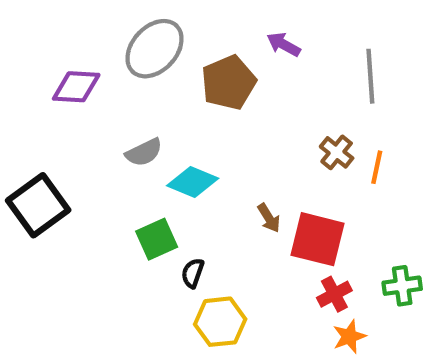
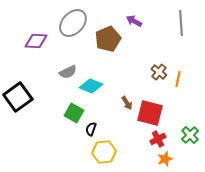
gray line: (370, 76) -> (181, 23), moved
green square: (157, 239) -> (74, 113), turned -36
green cross: (402, 286) -> (190, 135), turned -36

